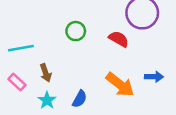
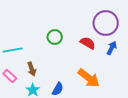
blue arrow: (154, 77) -> (112, 48), moved, turned -64

